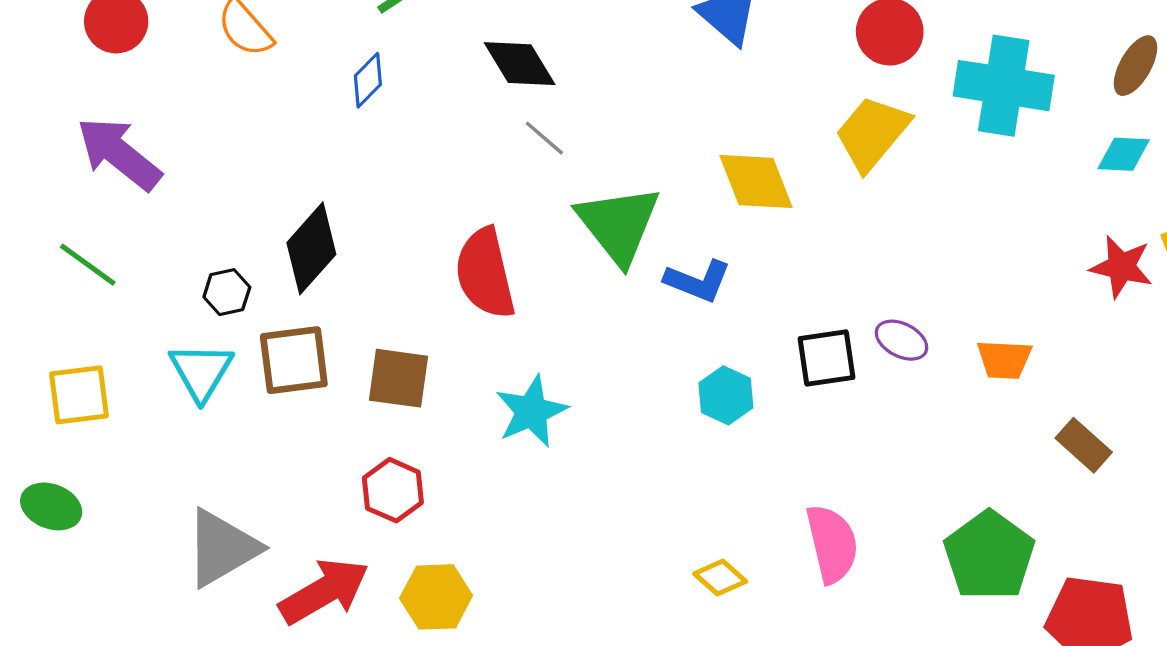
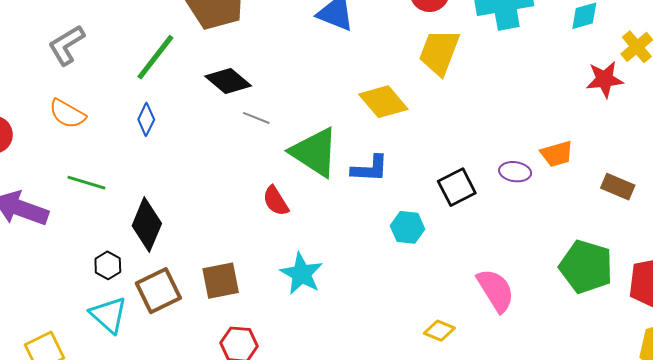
green line: (88, 265) -> (86, 183), moved
red semicircle: (485, 273) -> (276, 201), moved, size x0.6
purple ellipse: (901, 340) -> (515, 172), moved

